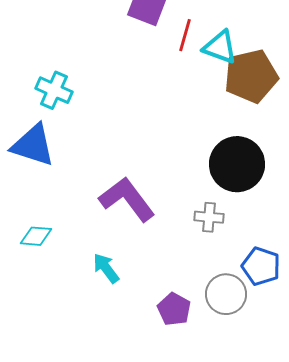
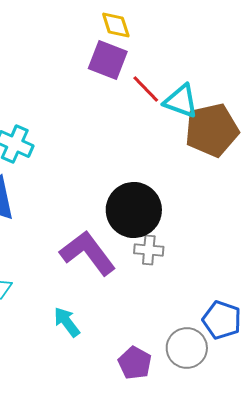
red line: (185, 35) -> (146, 89), turned -60
black circle: (237, 164) -> (134, 210), moved
gray cross: (209, 217) -> (149, 250), moved

